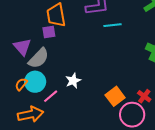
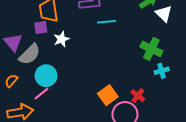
white star: (73, 81) -> (61, 39), moved
cyan circle: (35, 82) -> (46, 76), moved

